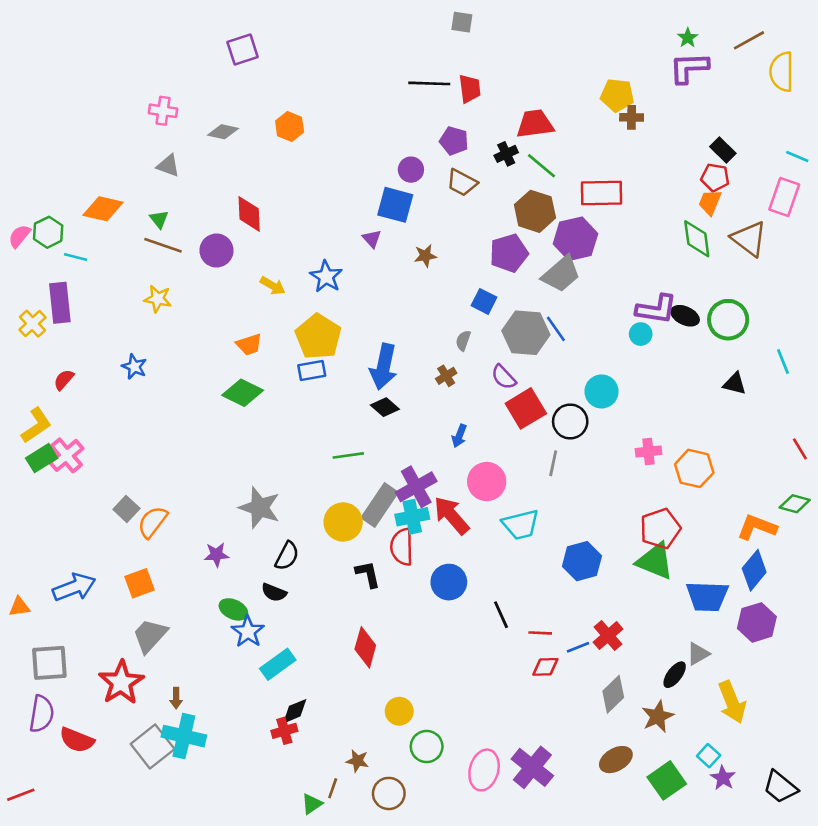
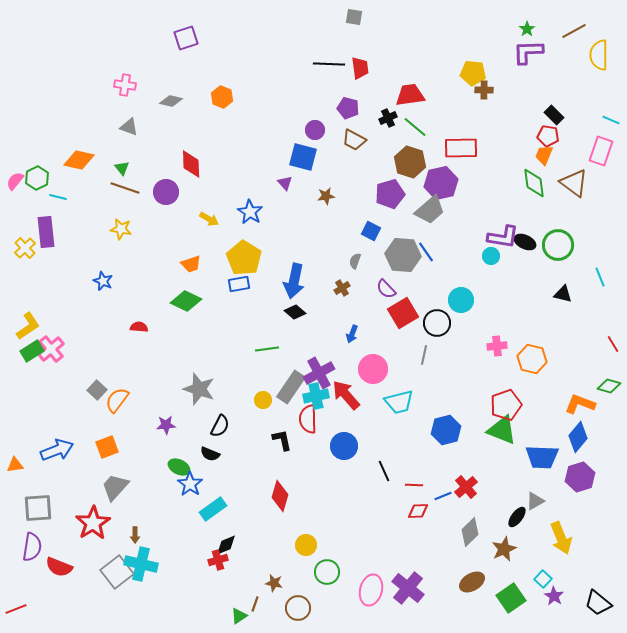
red semicircle: (64, 380) -> (139, 327), moved, turned 54
yellow circle: (343, 522) -> (263, 400), size x0.6

